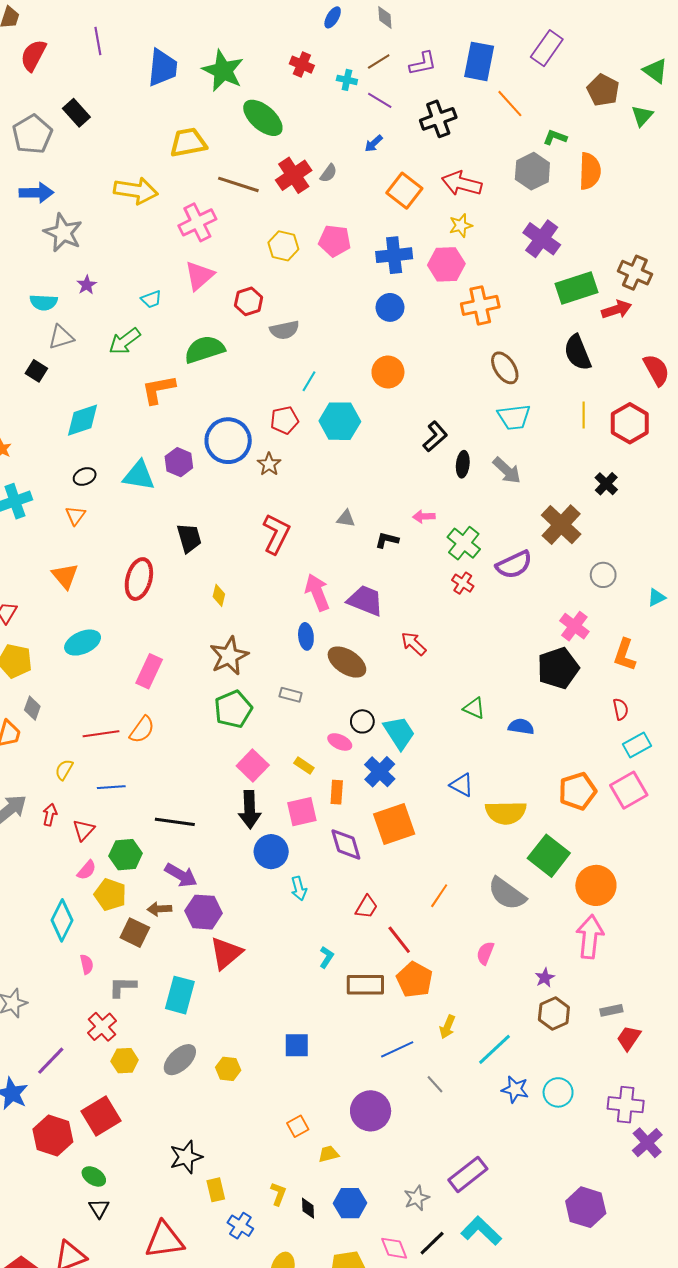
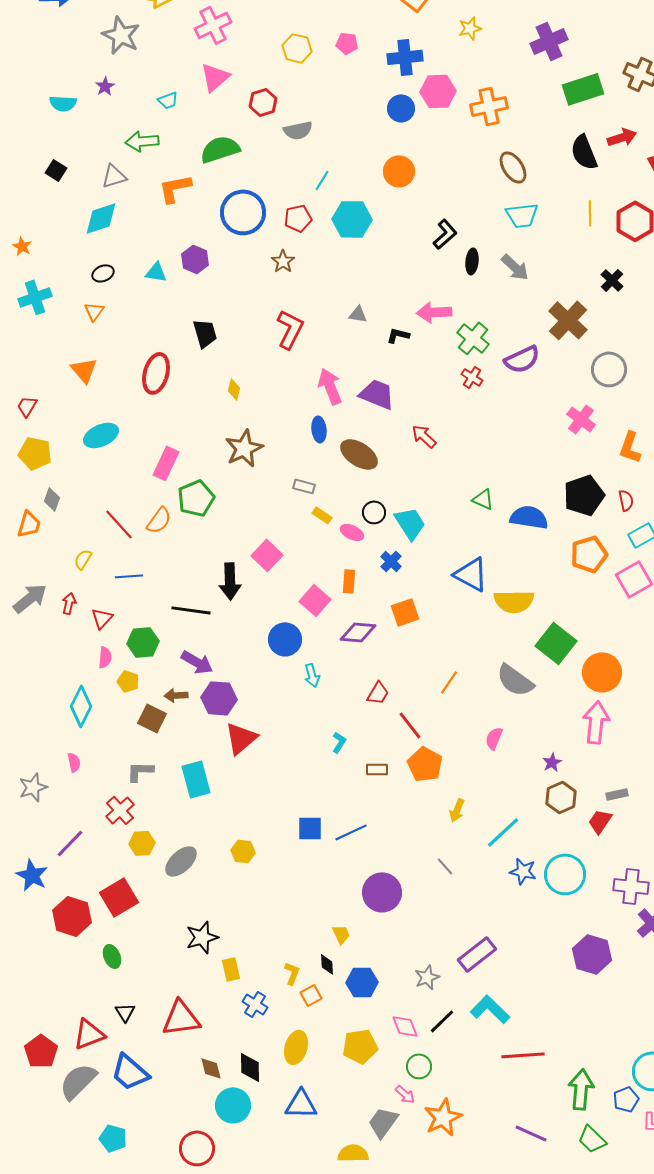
gray star: (63, 233) -> (121, 35), moved
purple cross: (542, 239) -> (549, 41), turned 30
pink pentagon: (335, 241) -> (347, 43), size x0.7
pink hexagon: (446, 264) -> (438, 91), moved
red arrow: (616, 309) -> (622, 137), moved
gray triangle: (61, 337) -> (114, 176), moved
green arrow: (125, 341) -> (142, 141), turned 32
blue circle: (228, 441) -> (243, 212), moved
cyan triangle: (139, 476) -> (156, 272), size x0.7
pink arrow: (424, 516) -> (434, 312), size x1.6
gray circle: (603, 575) -> (609, 369), size x1.4
black pentagon: (558, 668) -> (584, 495), moved
green pentagon: (233, 709) -> (196, 498), moved
blue semicircle: (521, 727) -> (529, 517), size x1.5
red line: (101, 734) -> (119, 524), turned 56
yellow rectangle: (304, 766) -> (322, 515), moved
blue cross: (380, 772) -> (391, 561), size x0.7
blue triangle: (462, 785) -> (471, 574), size x1.5
orange pentagon: (578, 791) -> (589, 554), moved
black arrow: (250, 810) -> (230, 581), moved
pink square: (302, 812) -> (315, 600), turned -36
orange square: (394, 824) -> (405, 612), size x0.7
purple diamond: (346, 844) -> (358, 632), turned -69
pink semicircle: (87, 870) -> (105, 657), turned -35
yellow pentagon: (110, 895) -> (128, 681), size x0.7
pink semicircle: (87, 964) -> (74, 762), moved
brown rectangle: (365, 985) -> (377, 769), size x0.6
cyan rectangle: (180, 995) -> (196, 779), turned -30
red trapezoid: (629, 1038) -> (600, 821), moved
blue line: (397, 1049) -> (351, 832), moved
gray ellipse: (180, 1060) -> (181, 861), moved
cyan circle: (558, 1092) -> (565, 874), size x1.4
orange square: (298, 1126) -> (311, 995), moved
yellow trapezoid: (329, 1154) -> (341, 934), turned 80
green ellipse: (94, 1176) -> (112, 956), turned 35
purple hexagon: (586, 1207) -> (592, 954), moved
black triangle: (99, 1208) -> (125, 1012), moved
black diamond: (308, 1208) -> (327, 964), moved

